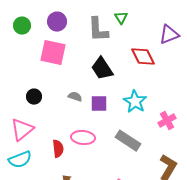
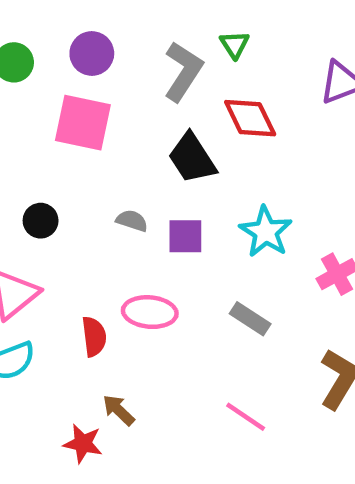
gray L-shape: (98, 30) -> (183, 71), turned -144
red diamond: (143, 57) -> (250, 118), moved
gray rectangle: (128, 141) -> (250, 319), size x0.7

